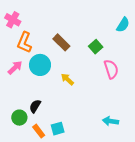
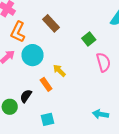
brown rectangle: (61, 42) -> (51, 23), moved
orange rectangle: (39, 131) -> (46, 84), moved

